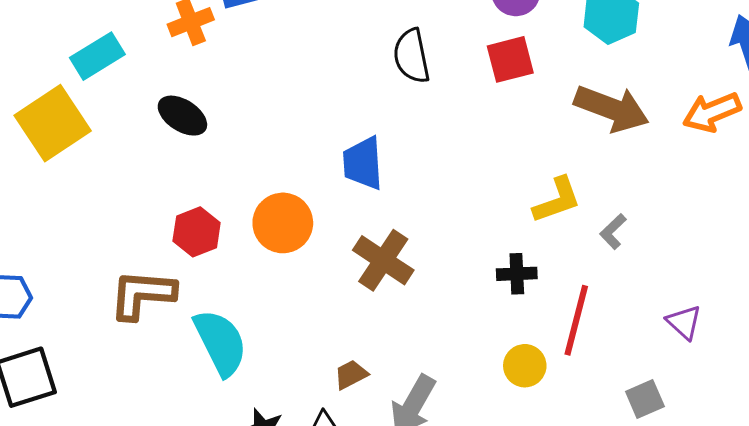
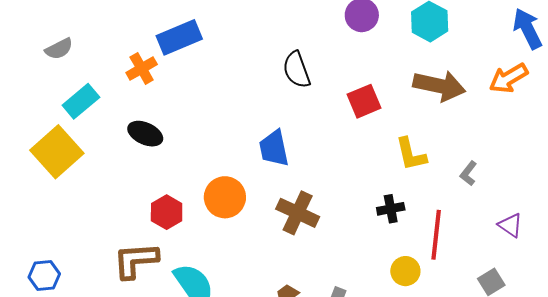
red square: (510, 59) -> (364, 101), moved
yellow L-shape: (557, 200) -> (411, 154), turned 105
gray L-shape: (613, 231) -> (468, 173), moved

